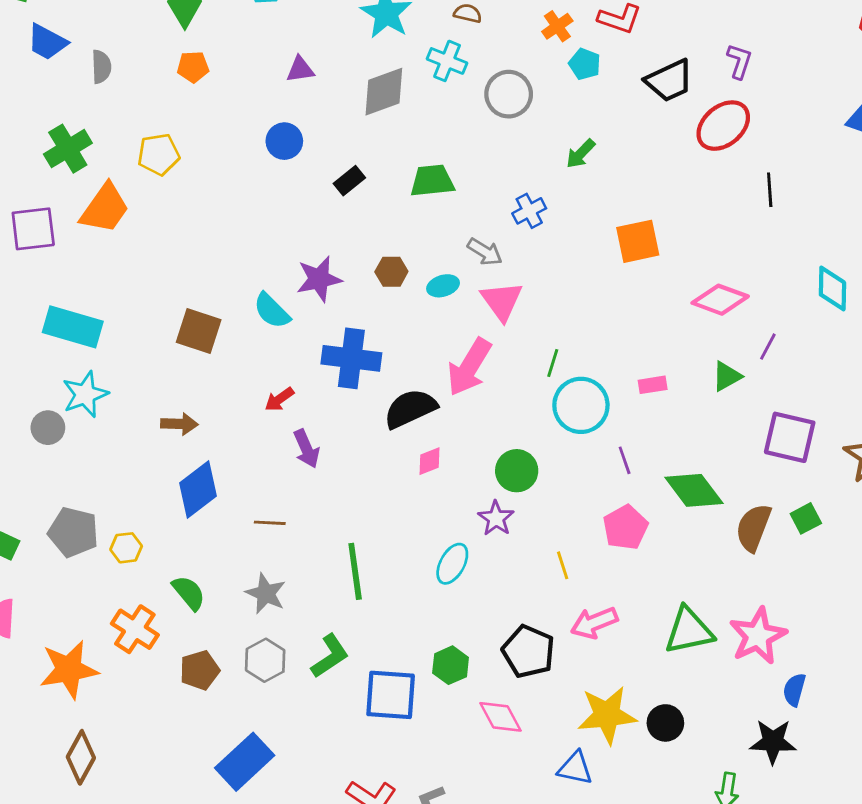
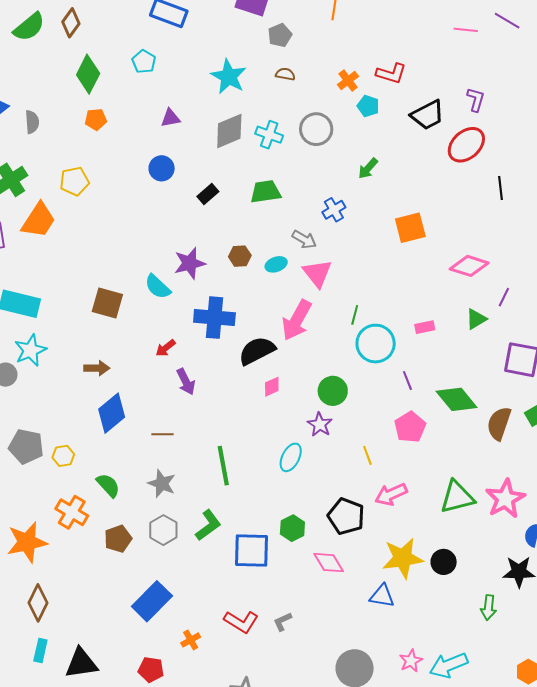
cyan cross: (447, 61) -> (269, 135), moved

